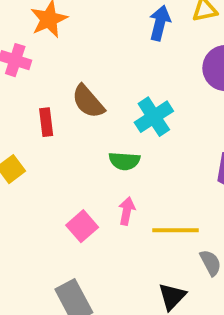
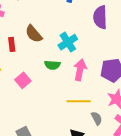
pink arrow: (127, 211) -> (80, 70), moved, size x1.5
pink square: (82, 226) -> (23, 80), moved

